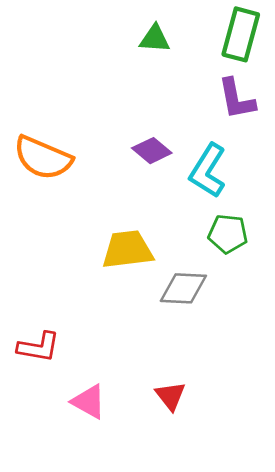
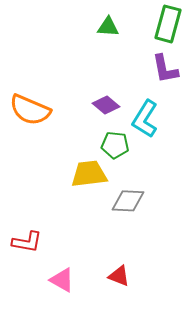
green pentagon: (228, 234) -> (115, 145), moved
red triangle: (170, 396) -> (119, 276), turned -30

